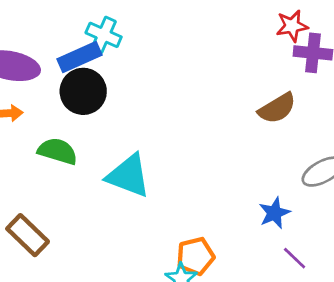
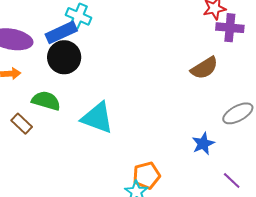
brown rectangle: (28, 235) -> (22, 124), moved, size x0.7
purple line: (295, 258) -> (232, 181), moved

